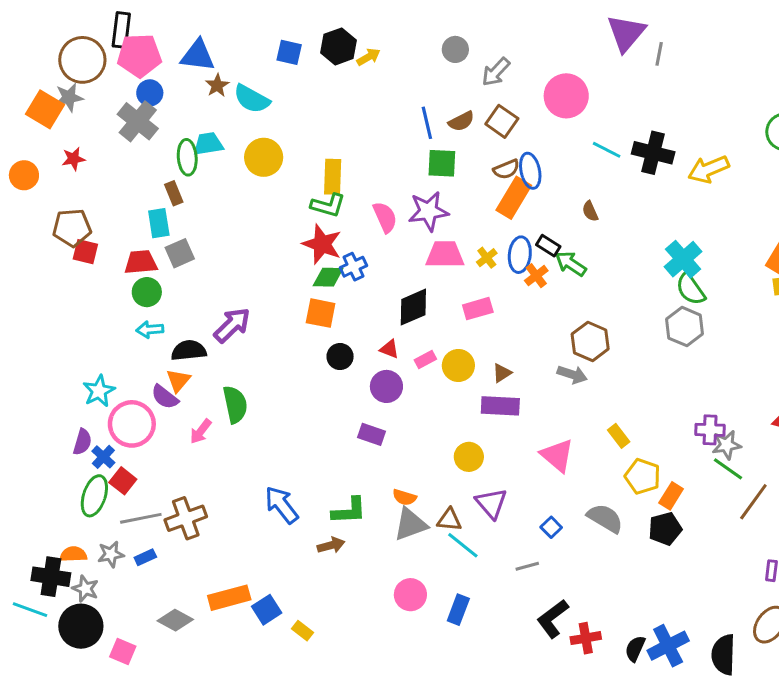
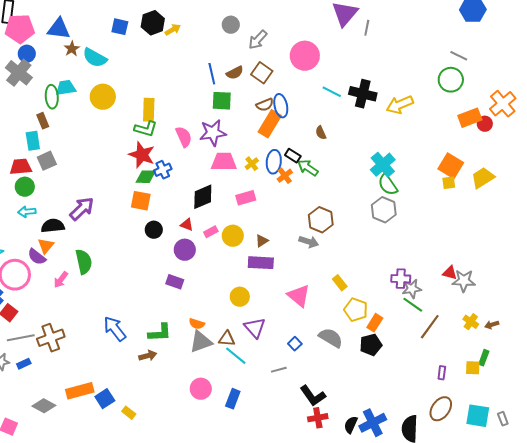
black L-shape: (553, 619) -> (313, 396), moved, turned -88

